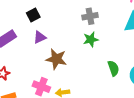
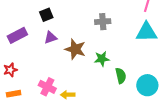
green star: (91, 39) -> (102, 59), moved
brown star: (56, 59) -> (75, 49), moved

